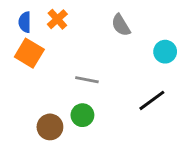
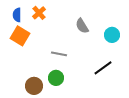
gray semicircle: (121, 25) -> (82, 26), moved

